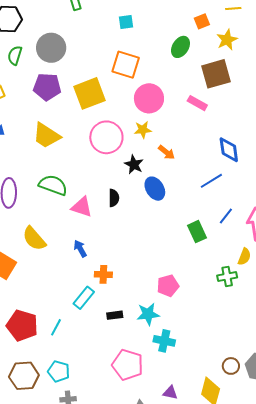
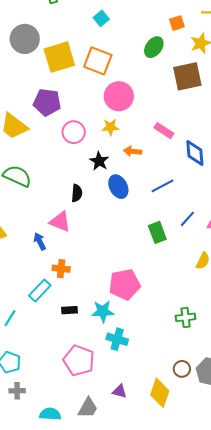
cyan square: (126, 22) -> (101, 18), turned -35
purple pentagon: (47, 87) -> (47, 102), moved
yellow square: (90, 93) -> (59, 57), moved
pink rectangle: (197, 103) -> (164, 131), moved
pink circle: (106, 137) -> (74, 132), size x0.7
orange arrow: (166, 152) -> (132, 151), turned 144
blue line: (211, 181) -> (162, 186), moved
pink triangle: (82, 207) -> (60, 222), moved
green cross: (227, 277) -> (186, 317), moved
pink pentagon: (168, 286) -> (125, 284), size x1.4

